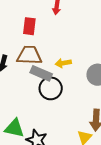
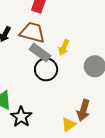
yellow arrow: (63, 63) -> (64, 47), turned -70

